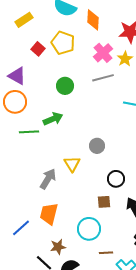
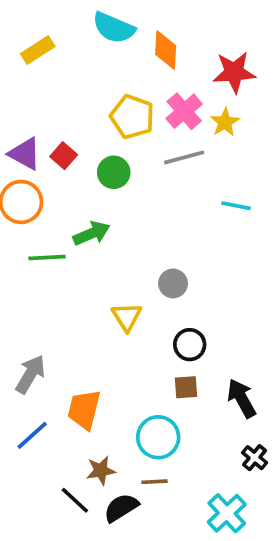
yellow pentagon: (63, 43) -> (132, 117), moved
red square: (38, 49) -> (64, 156), moved
gray arrow: (48, 179) -> (30, 374), moved
black circle: (116, 179) -> (190, 345), moved
brown line: (106, 253) -> (154, 482), moved

